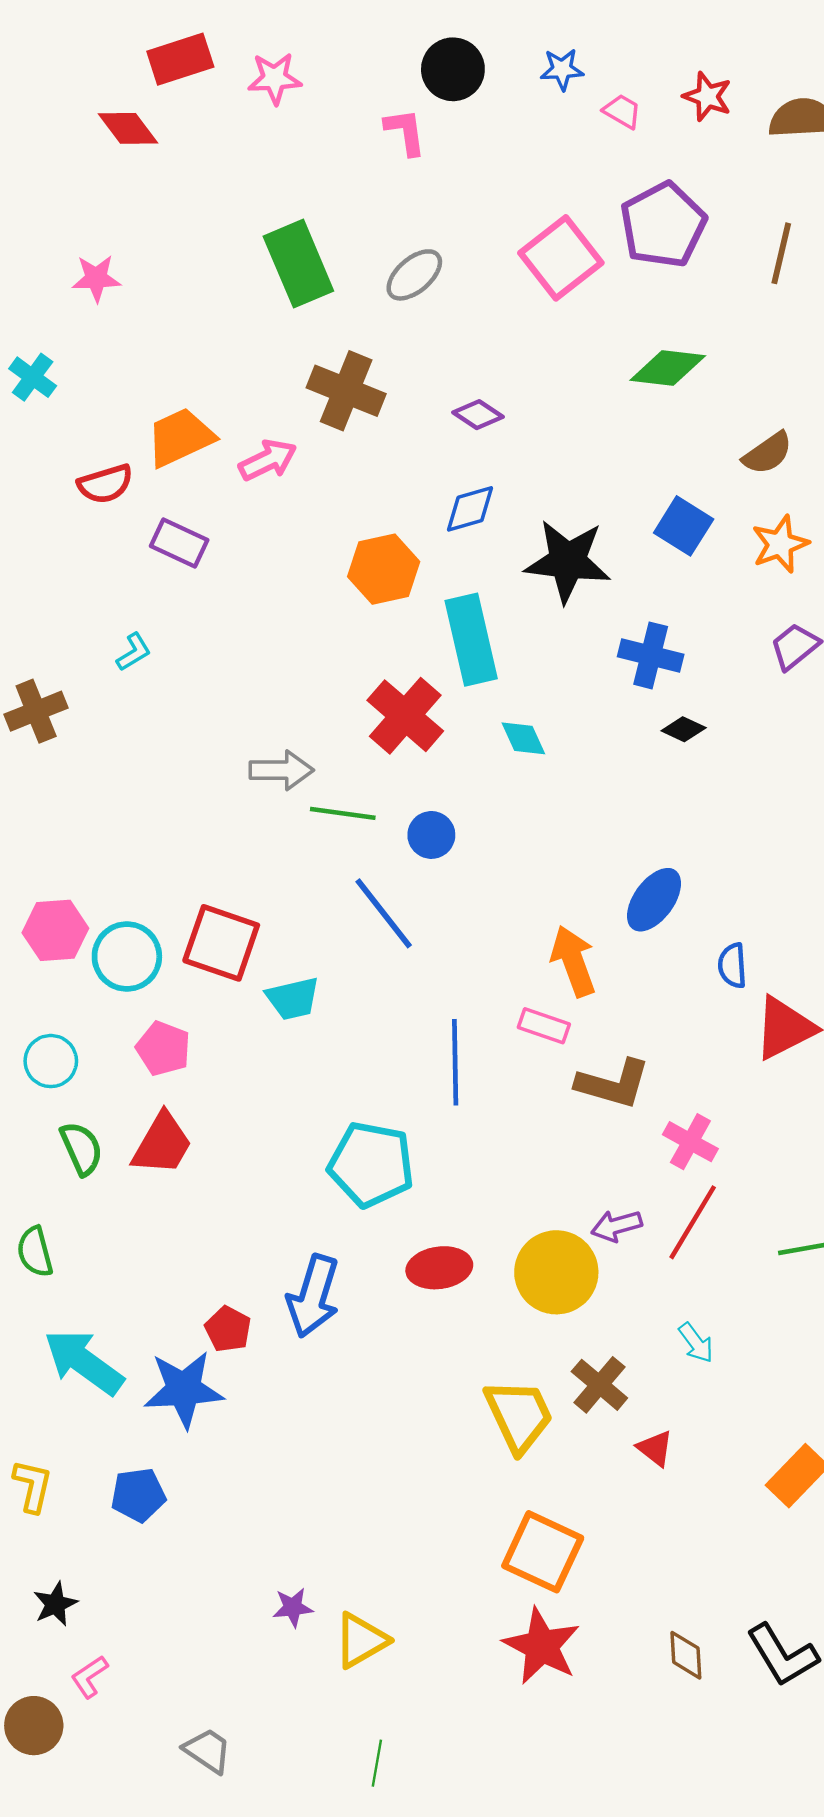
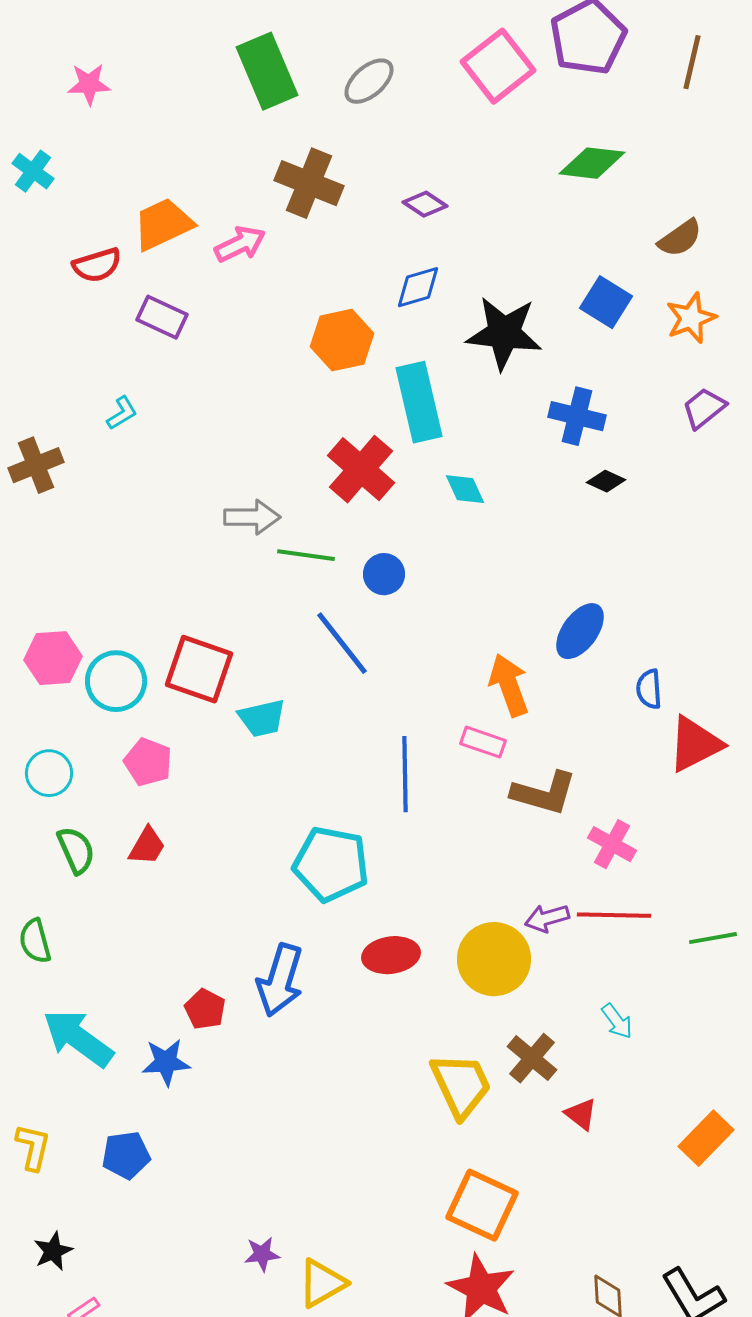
red trapezoid: (162, 1144) -> (147, 846), size x0.7
red line: (693, 1222) -> (614, 915), turned 60
blue star: (184, 1389) -> (166, 1062), size x0.7

